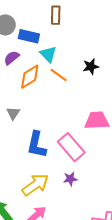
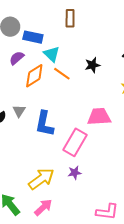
brown rectangle: (56, 15) -> (70, 18), moved
blue L-shape: (37, 145) -> (44, 124), moved
pink rectangle: (71, 147) -> (75, 142), turned 72

